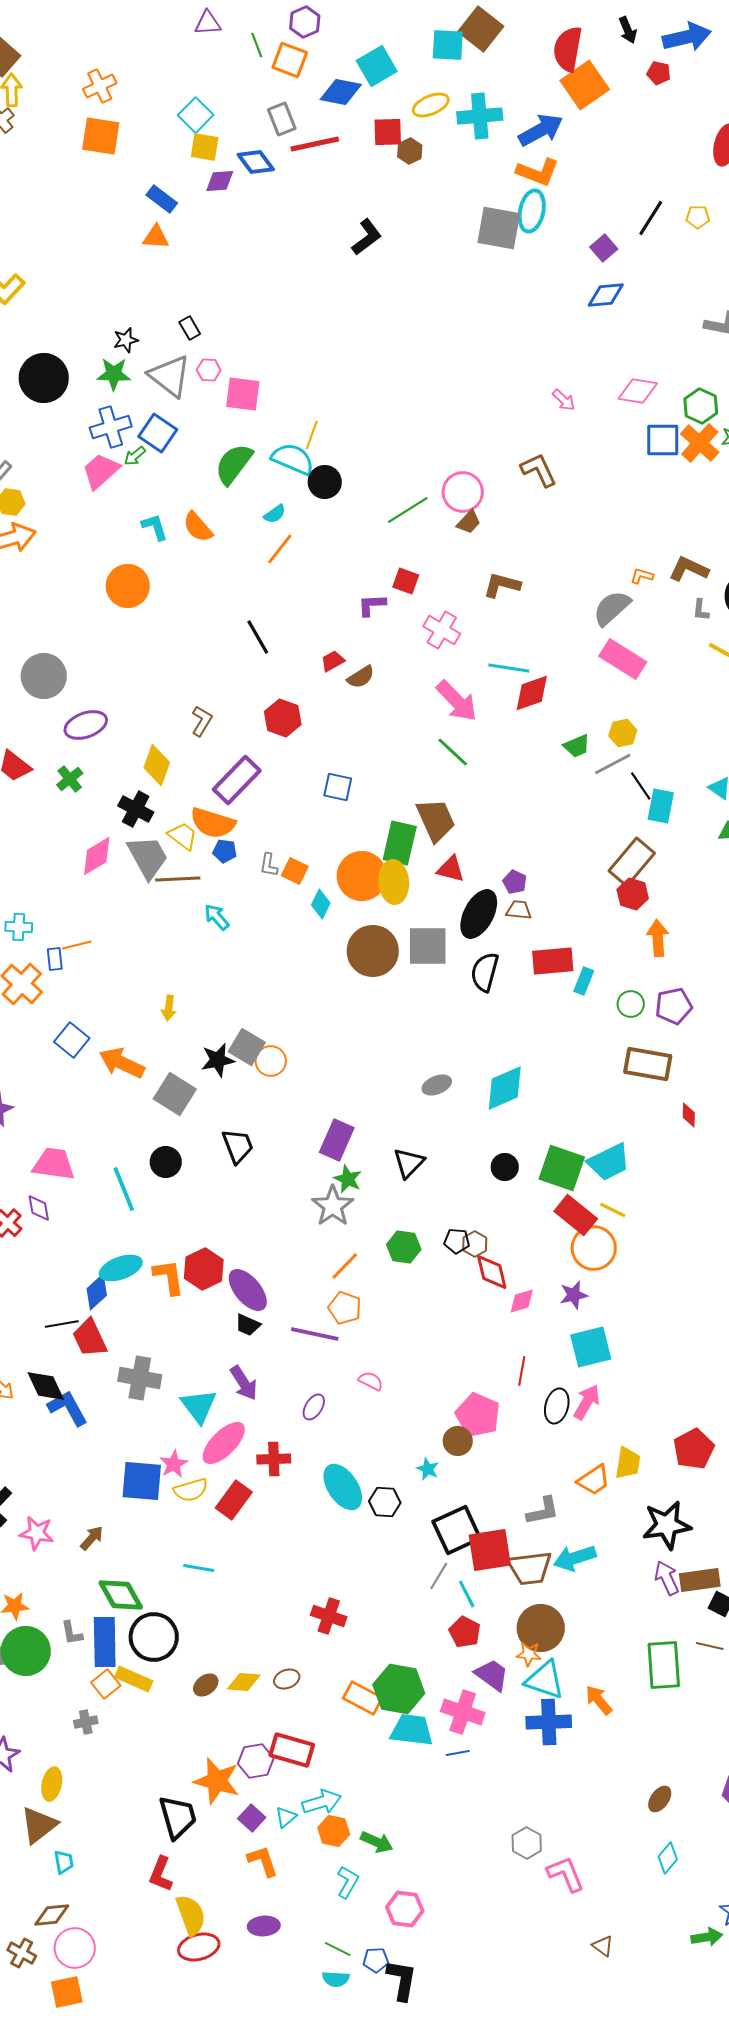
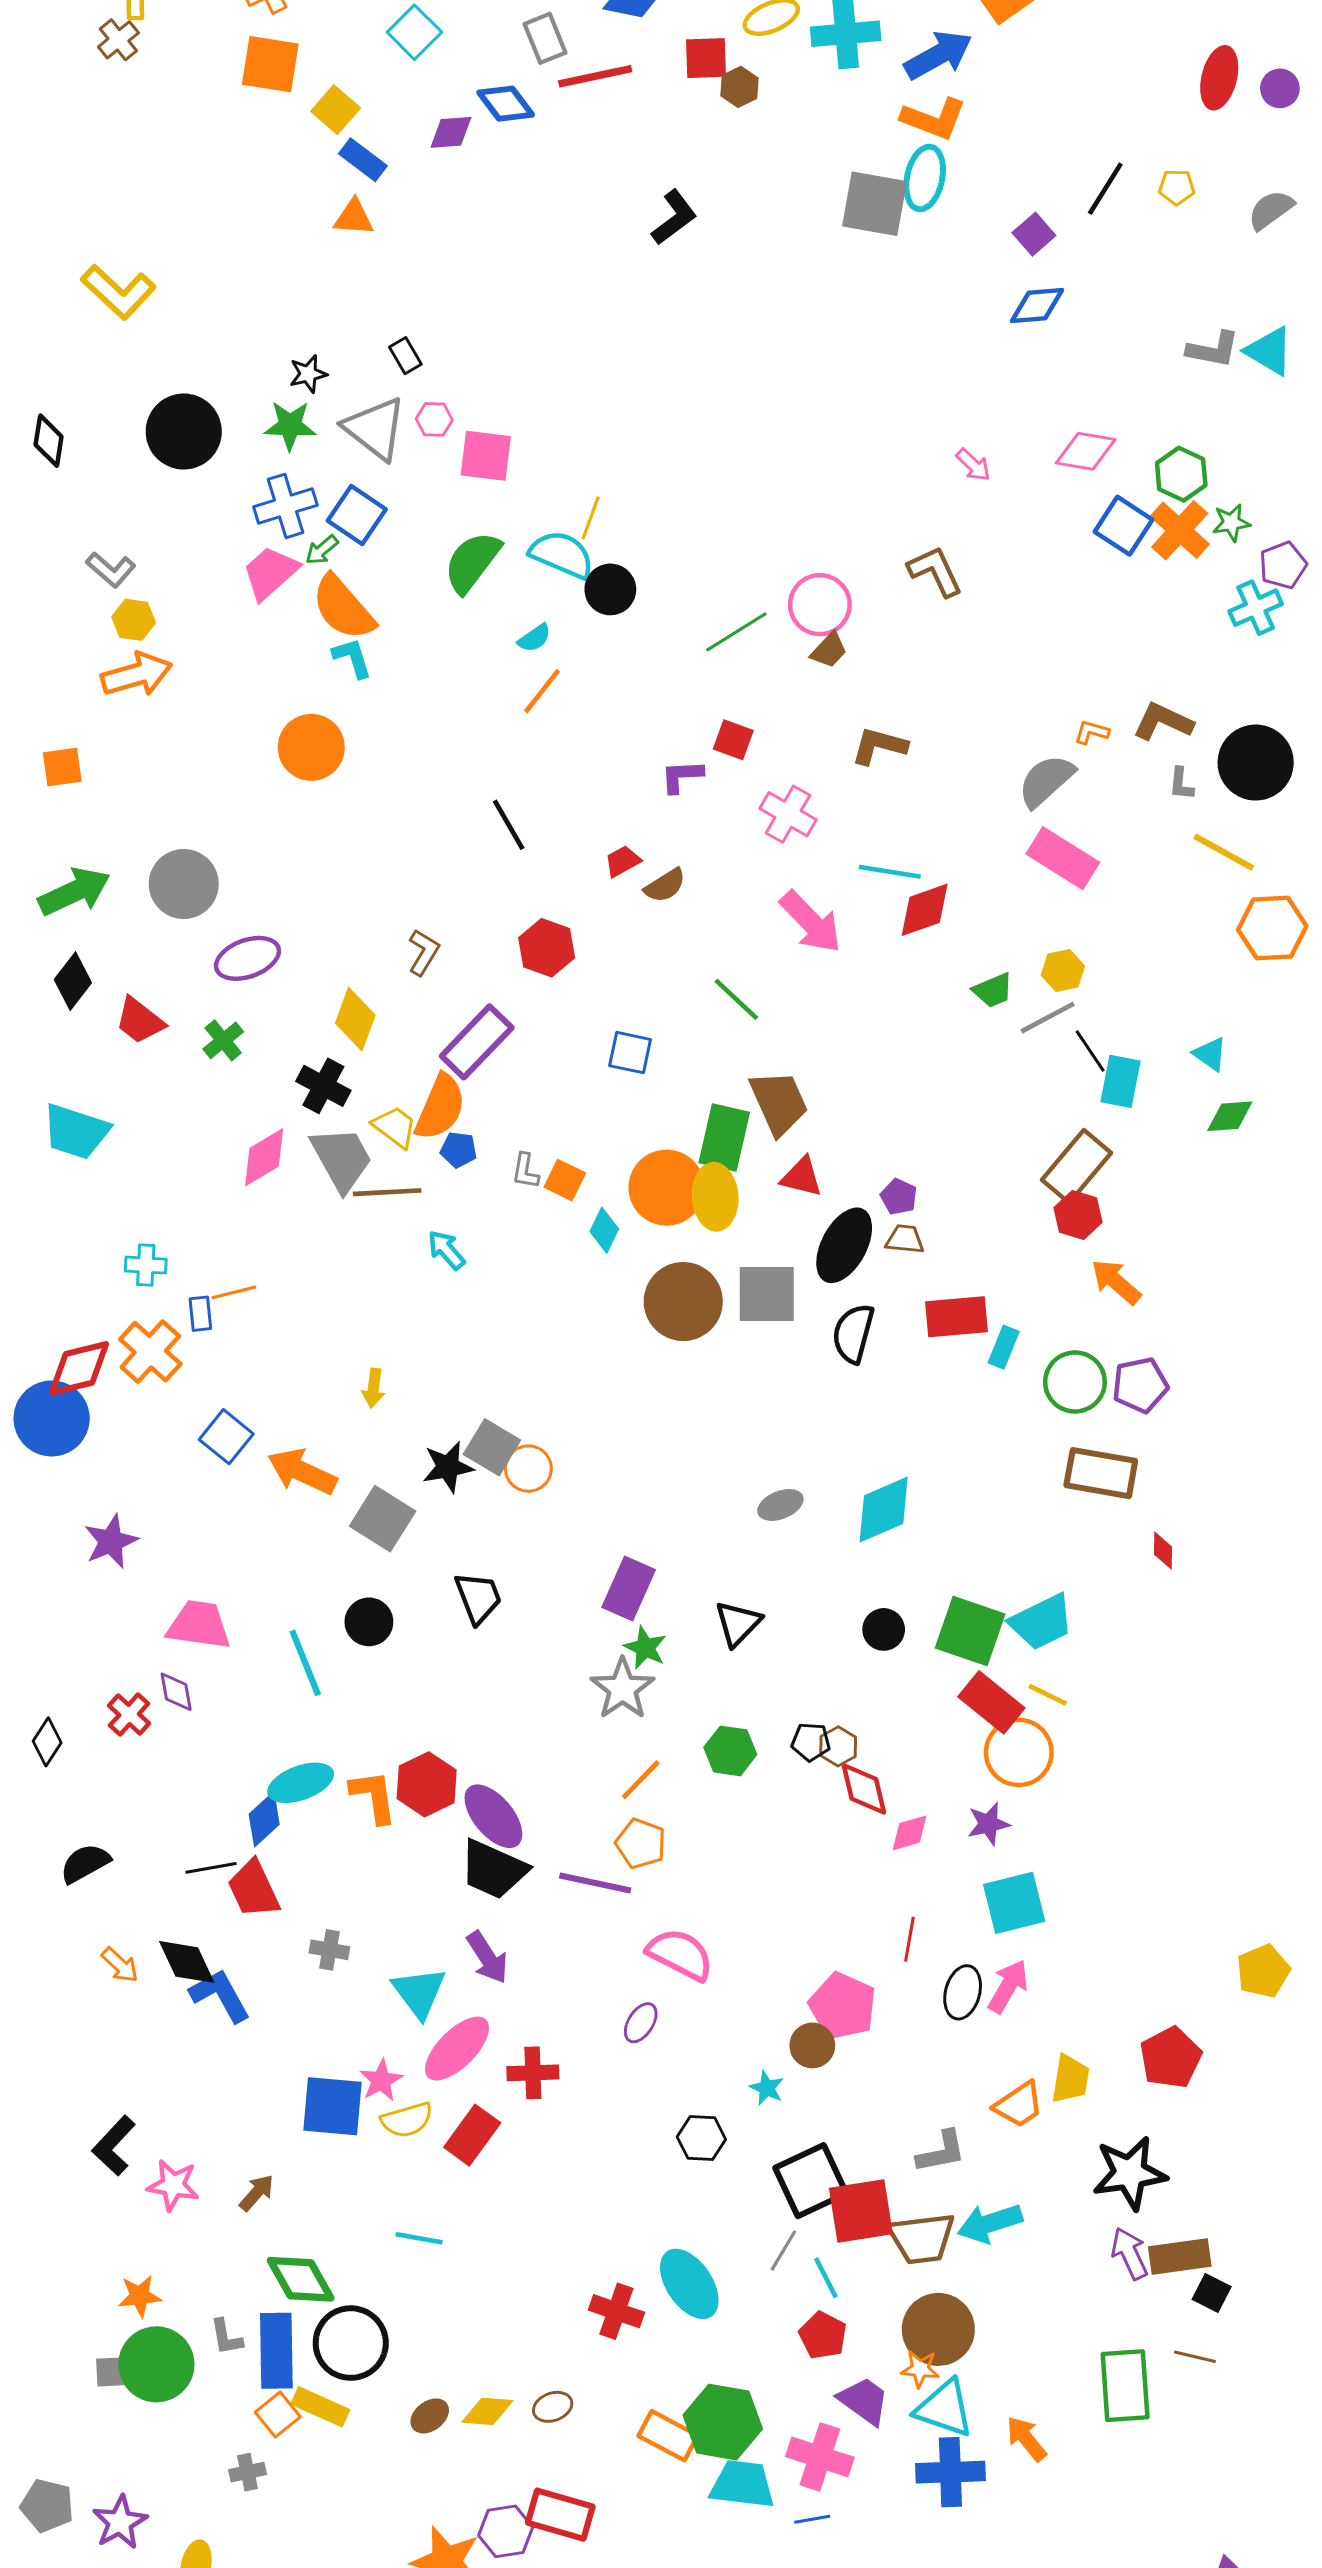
yellow square: (205, 147) -> (336, 110), moved, turned 32
blue square: (663, 440) -> (1124, 526), turned 33
orange semicircle: (198, 527) -> (343, 608), moved, size x1.4
green line: (453, 752) -> (736, 999), moved
orange semicircle: (213, 823) -> (440, 1107), turned -84
orange arrow: (658, 938) -> (1116, 1282), turned -45
green circle: (631, 1004) -> (1075, 1382), size x1.5
black trapezoid: (248, 1325) -> (493, 1869), size x1.8
gray cross: (140, 1378) -> (329, 1950), size x0.6
pink semicircle: (371, 1381) -> (680, 1954), size x1.8
purple ellipse: (314, 1407) -> (641, 2023), moved
cyan ellipse: (343, 1487) -> (689, 2284), moved

